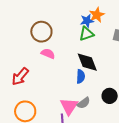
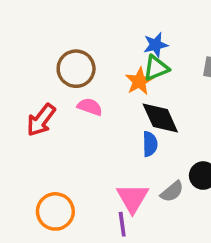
orange star: (97, 15) -> (139, 81), moved
red arrow: (20, 76) -> (41, 120), moved
gray semicircle: (84, 103) -> (172, 192), moved

